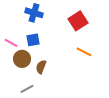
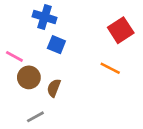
red square: (78, 21) -> (121, 30), moved
blue square: (33, 40) -> (56, 45), moved, turned 32

